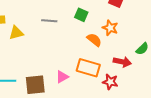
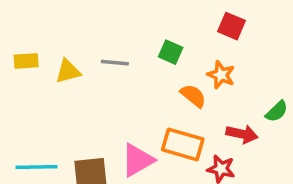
yellow triangle: (16, 33) -> (68, 71), moved
pink triangle: (62, 77) -> (138, 160), size x1.5

